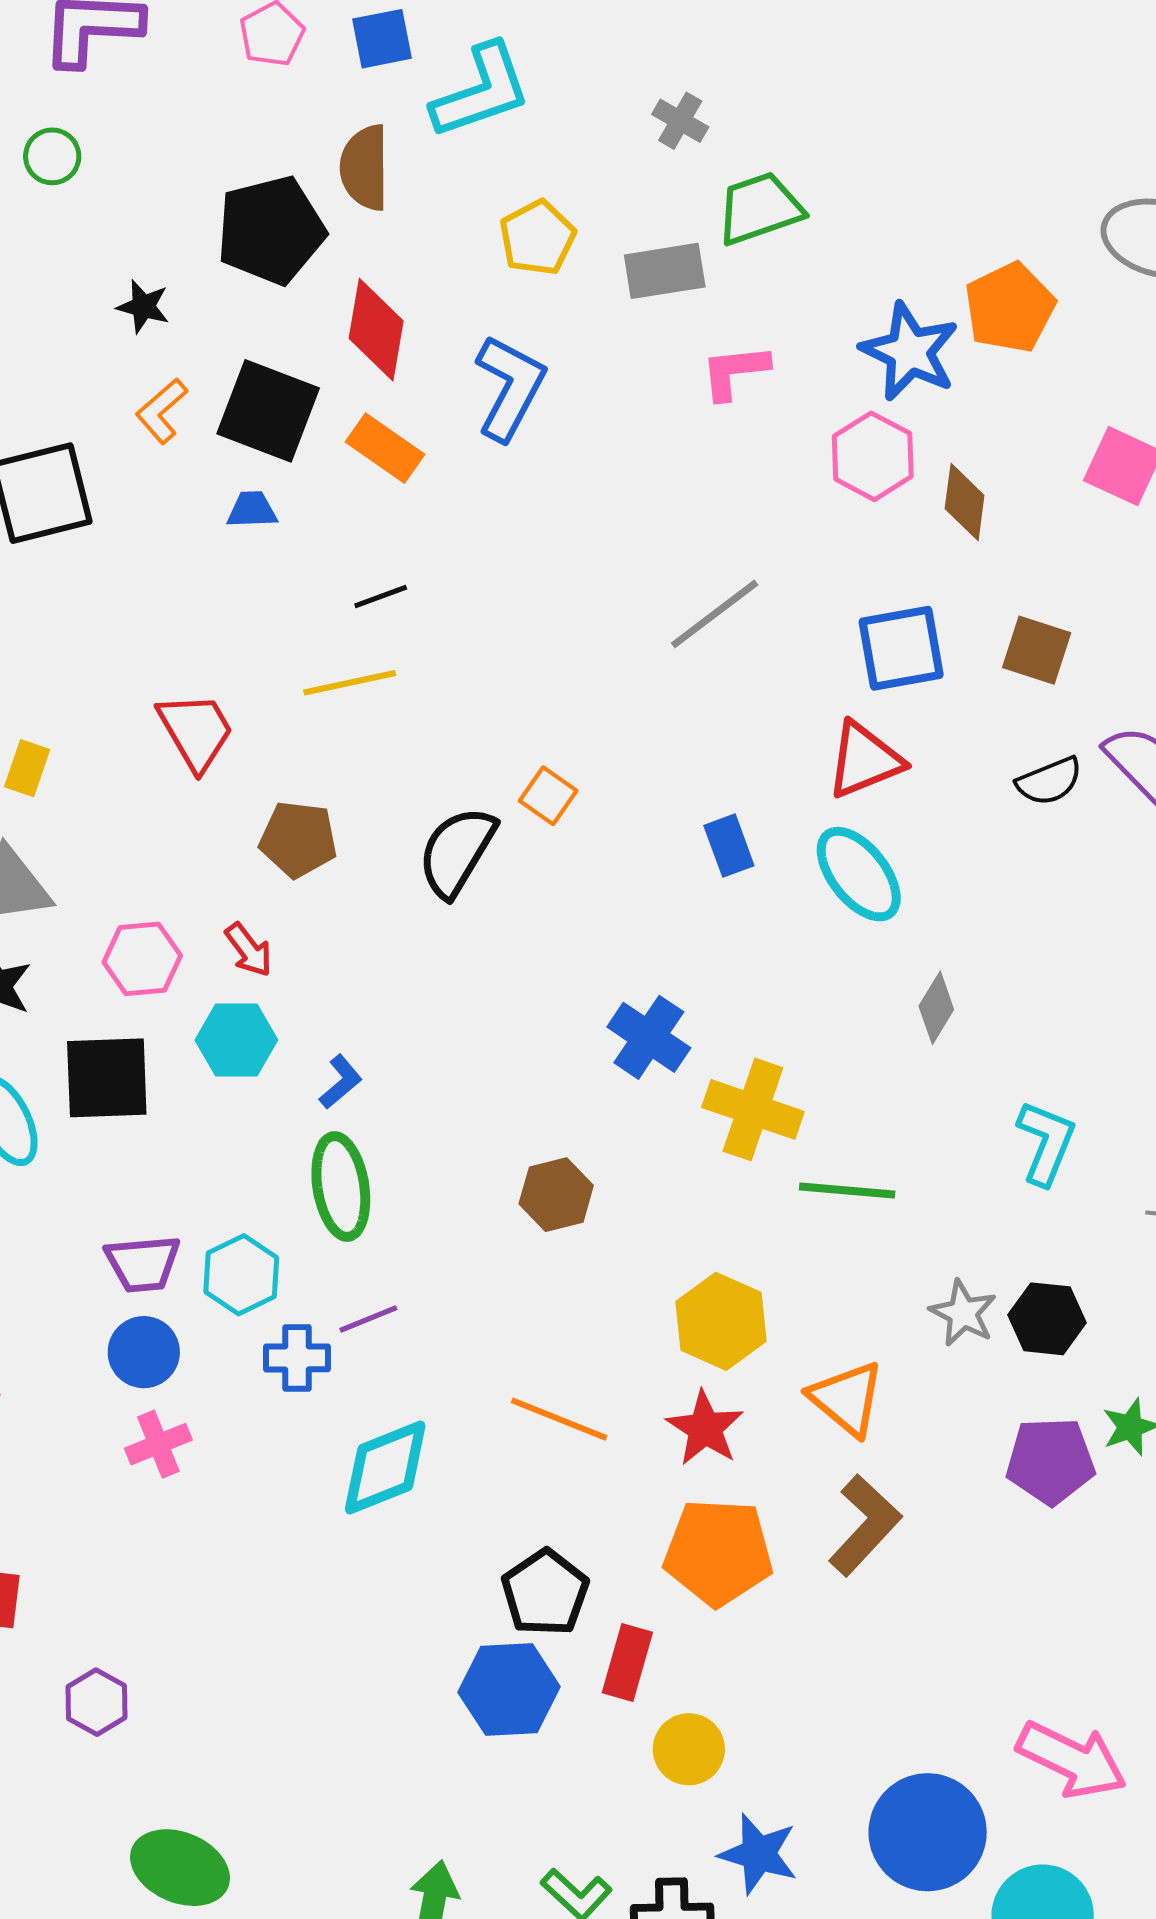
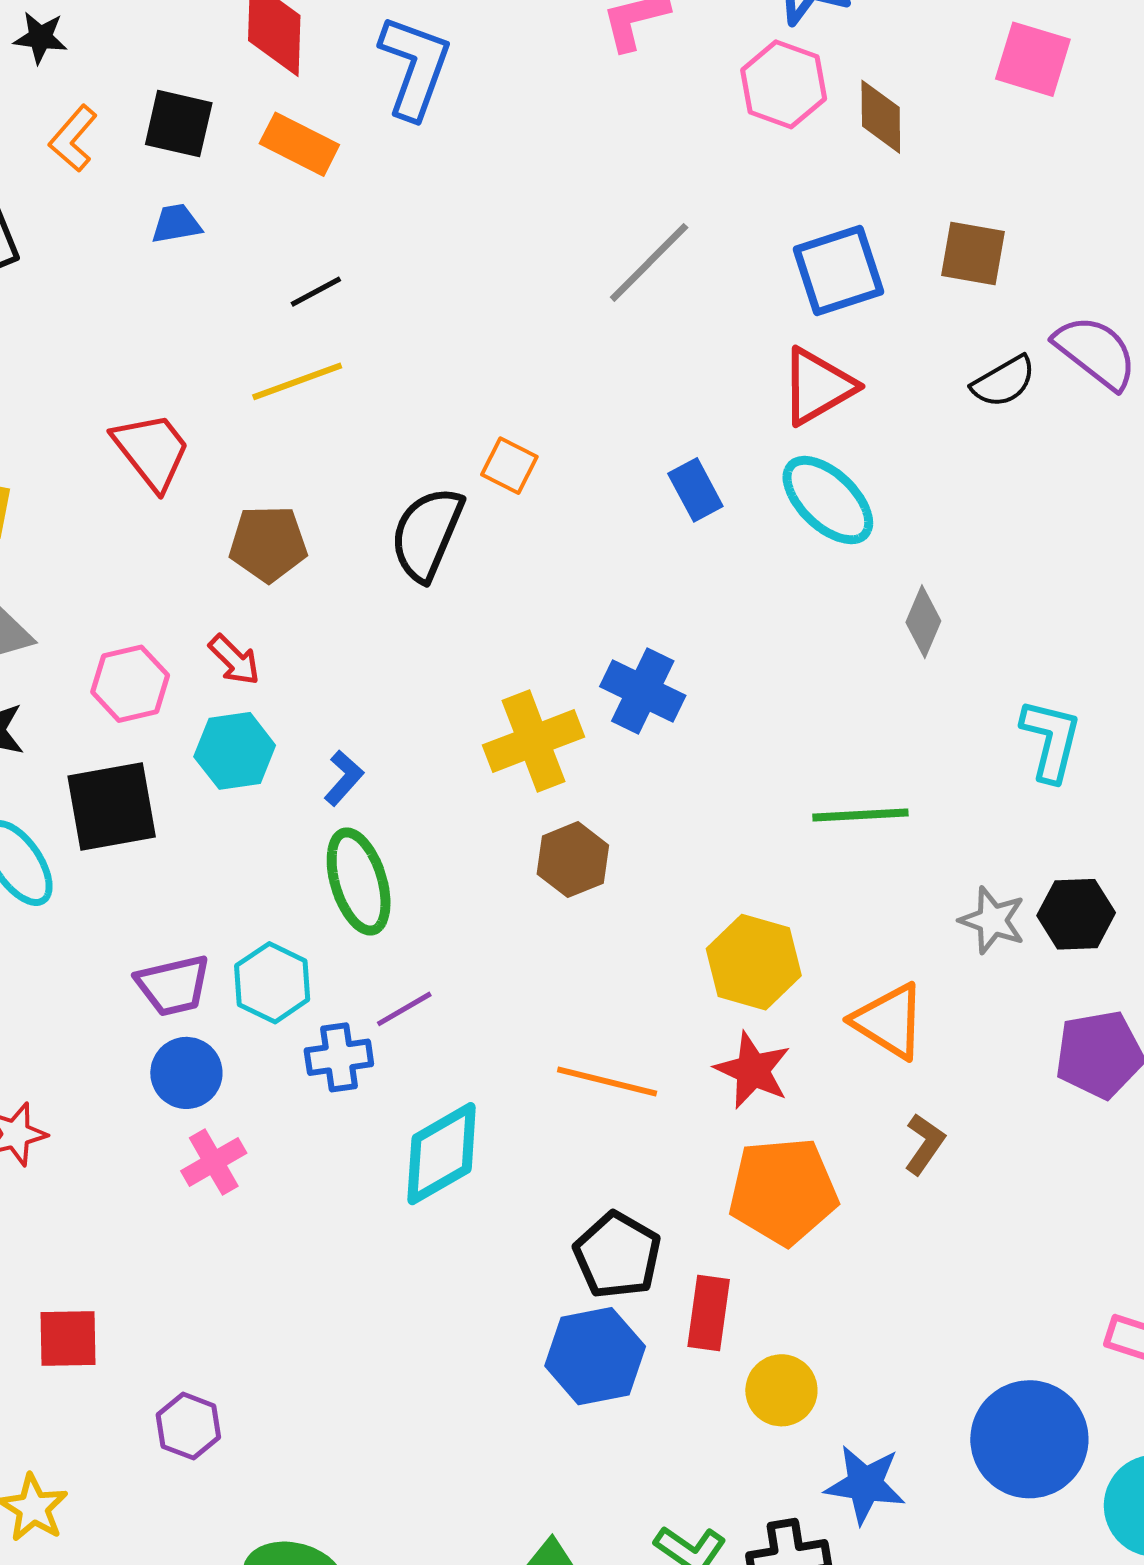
black square: (268, 411) -> (179, 124), size x0.7
yellow cross: (753, 1109) -> (534, 741), moved, turned -32
brown L-shape: (865, 1525) -> (925, 1144), size x0.6

